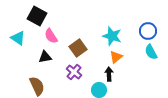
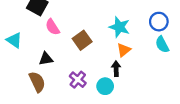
cyan triangle: (18, 38) -> (14, 40), moved
black triangle: (45, 57) -> (46, 59), moved
purple cross: (74, 72) -> (78, 80), moved

